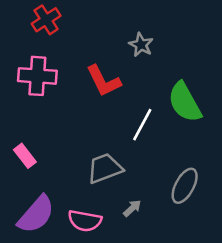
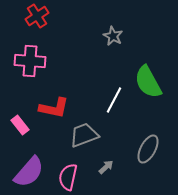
red L-shape: (104, 81) -> (54, 108), moved, turned -52
pink semicircle: (85, 221) -> (68, 177), turned 92

